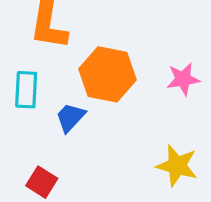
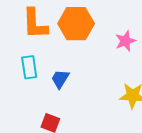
orange hexagon: (107, 74) -> (76, 24), moved

